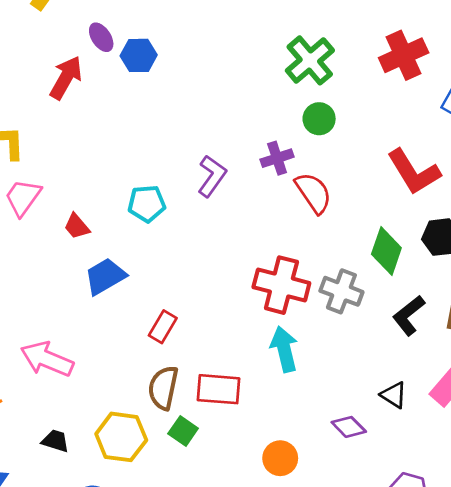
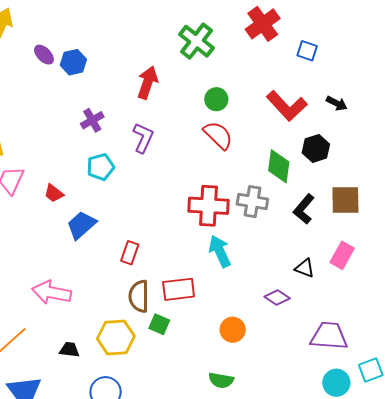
red arrow: (66, 78) -> (147, 83), moved
green circle: (319, 119) -> (216, 99), moved
purple cross: (277, 158) -> (92, 120), moved

